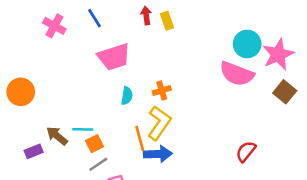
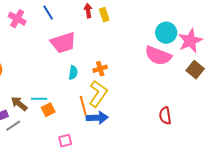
red semicircle: (246, 151) -> (165, 116), turned -48
gray line: (98, 164) -> (13, 126), moved

